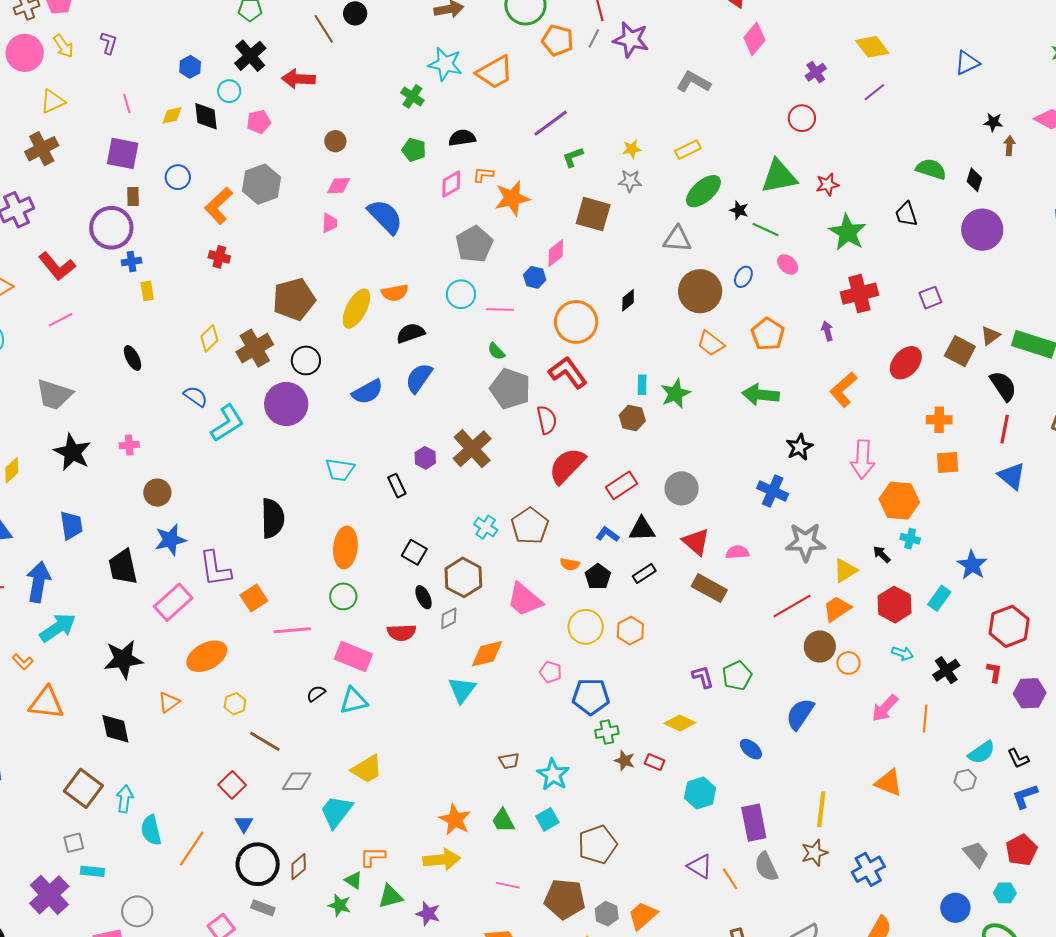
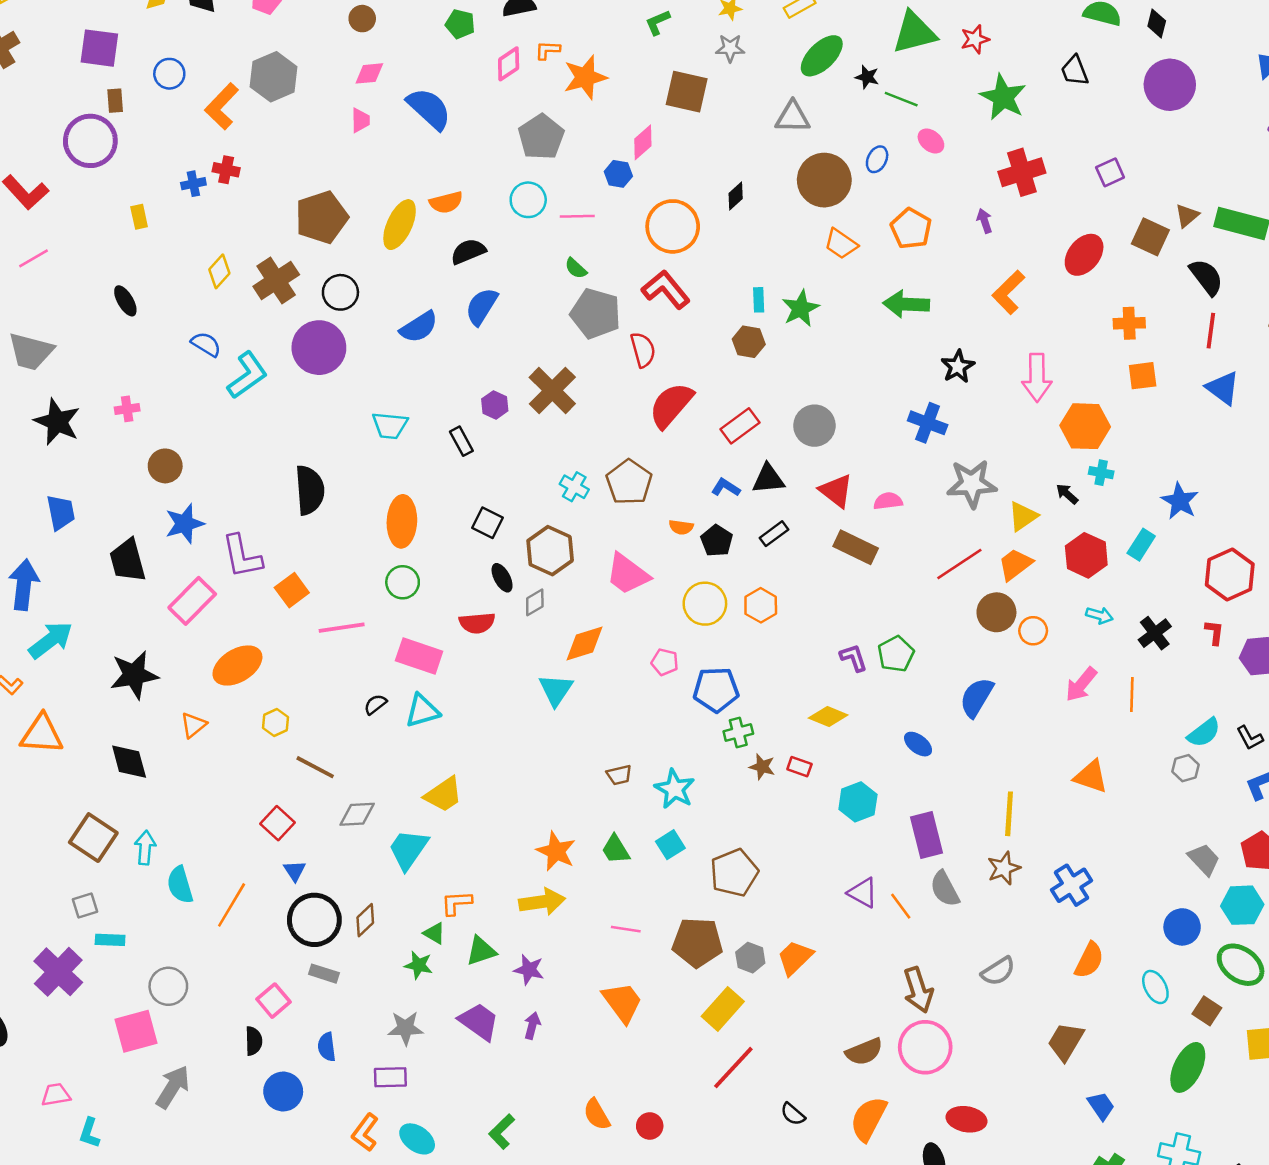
blue cross: (132, 262) -> (193, 184), moved
cyan hexagon: (1005, 893) -> (1242, 905), size x1.5

